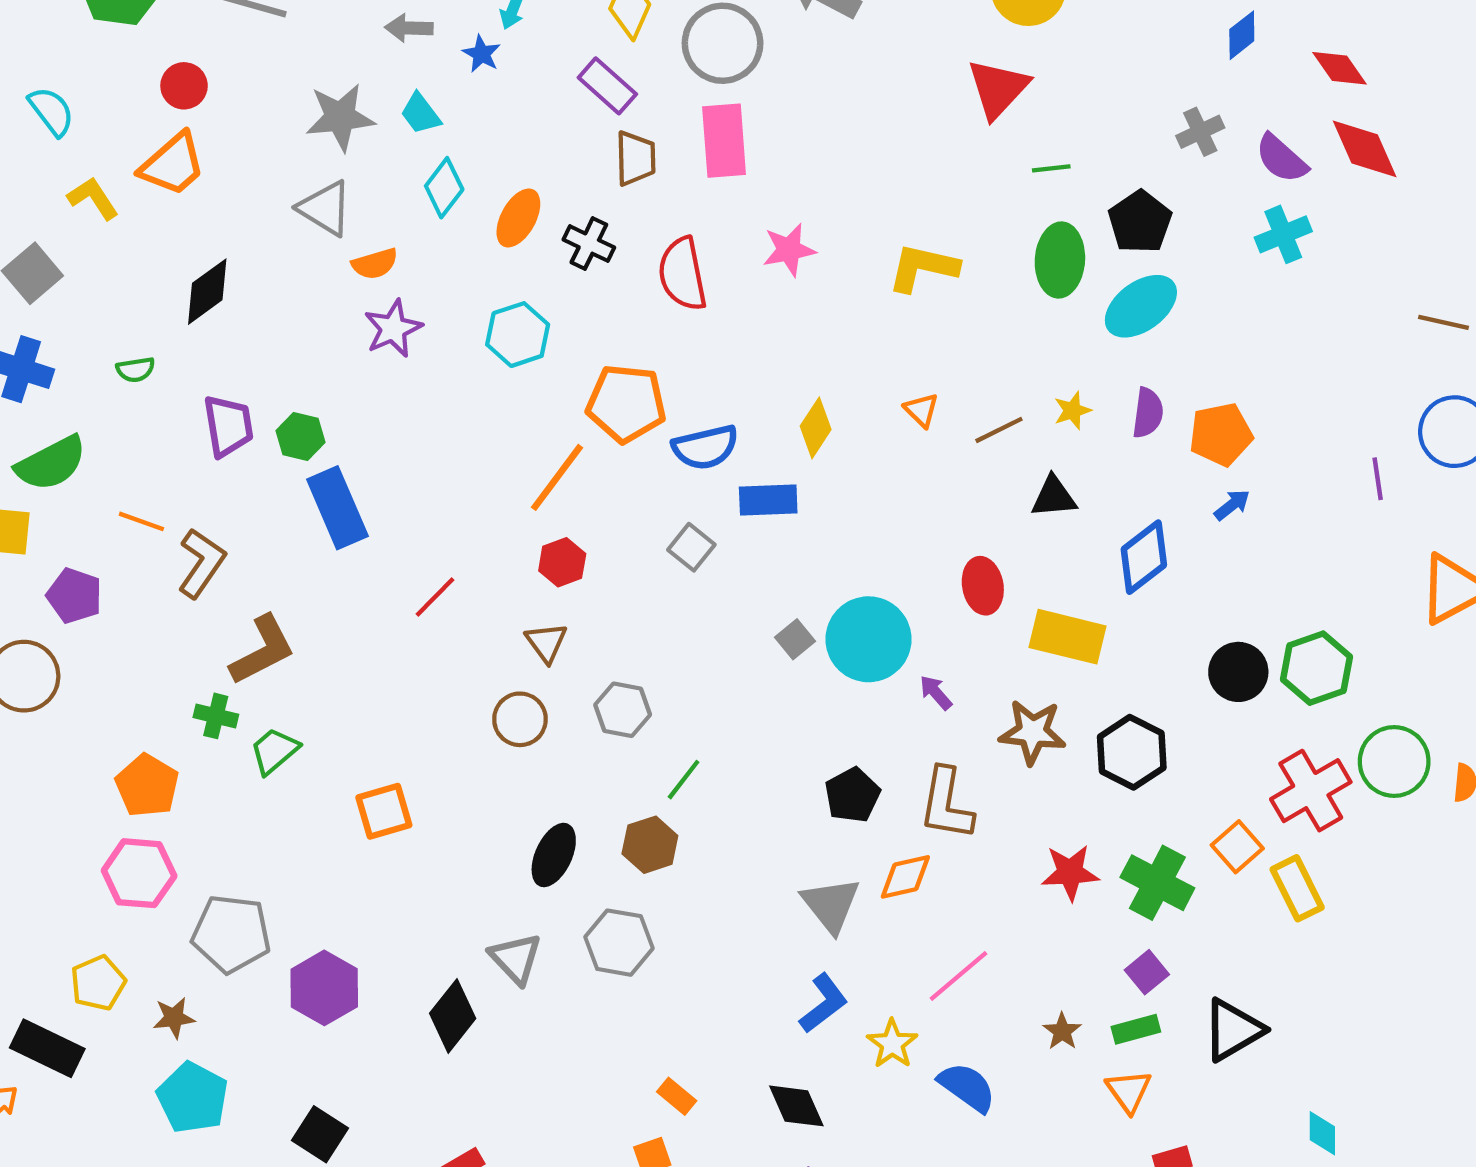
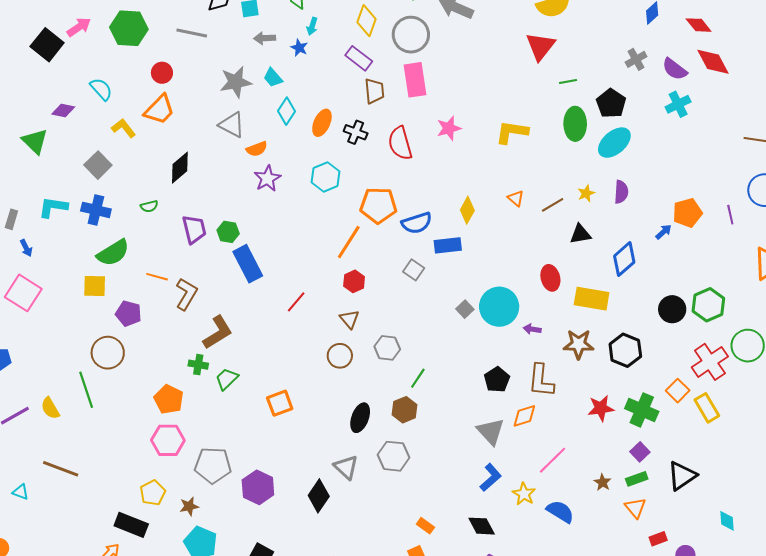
orange pentagon: (1221, 434) -> (687, 213), moved
purple arrow: (936, 693) -> (532, 329), turned -36

